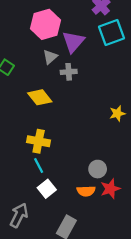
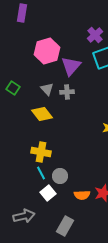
gray triangle: (50, 57) -> (47, 89), moved, turned -32
gray circle: (98, 169) -> (60, 176), moved
gray arrow: (19, 215) -> (24, 216), turned 50

